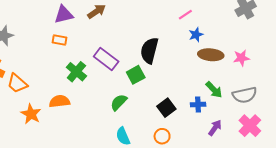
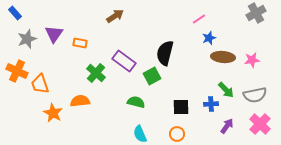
purple triangle: (64, 15) -> (54, 34), moved, turned -42
orange trapezoid: (17, 83) -> (40, 84), turned 30
green semicircle: (119, 102) -> (136, 102), turned 60
black square: (166, 108) -> (181, 107), turned 36

